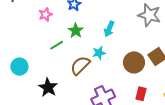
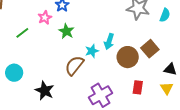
pink star: (45, 15) -> (45, 18), moved
cyan arrow: (109, 29) -> (109, 41), moved
green line: (57, 45) -> (22, 33), moved

